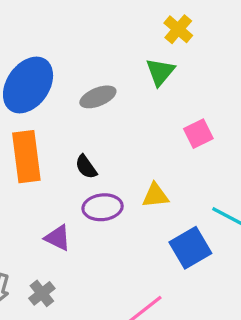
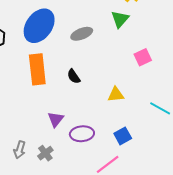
purple ellipse: (103, 207) -> (82, 134), moved
purple triangle: (58, 238) -> (56, 119), turned 42
blue square: (190, 248) -> (123, 136), moved, size x0.7

